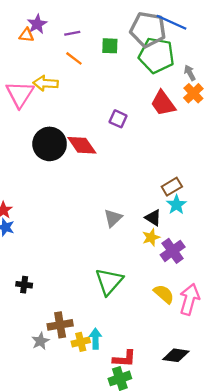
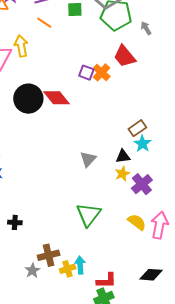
yellow arrow: (46, 83) -> (21, 46), turned 80
orange cross: (193, 93) -> (102, 72), moved
black triangle: (153, 218) -> (123, 156), turned -35

